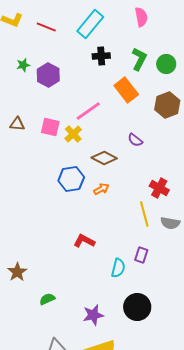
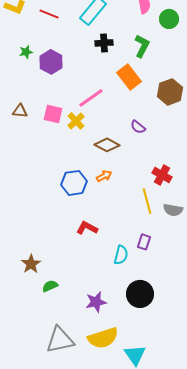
green circle: (166, 64) -> (169, 19), moved
blue hexagon: (71, 179) -> (74, 183), moved
brown star: (17, 272) -> (31, 264), moved

